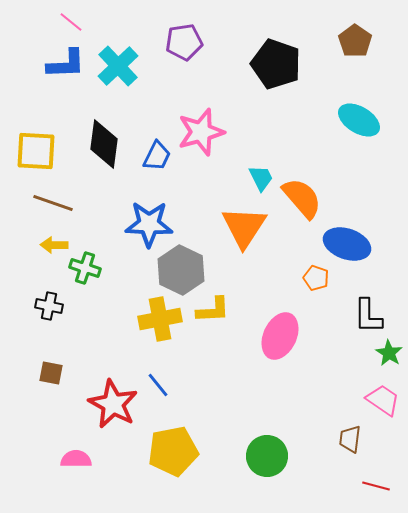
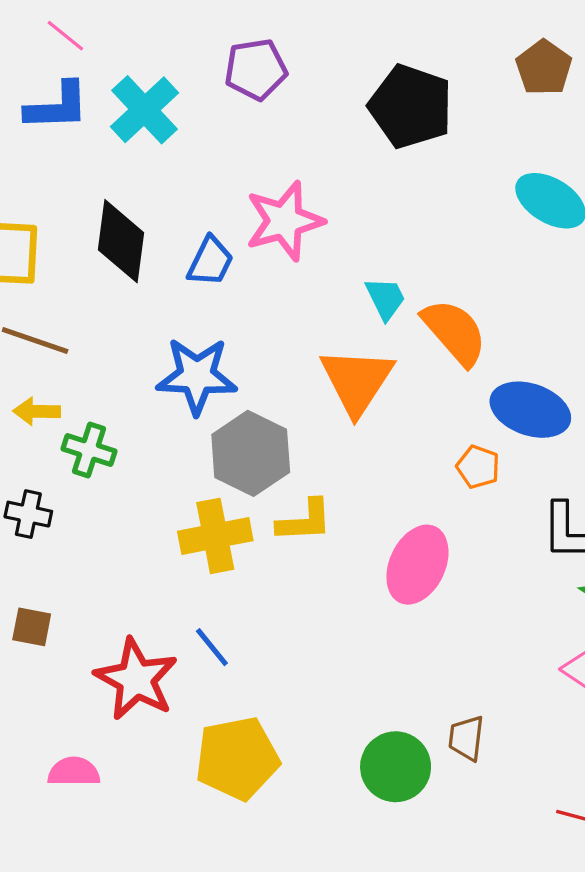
brown trapezoid: (350, 439) -> (466, 738), moved

